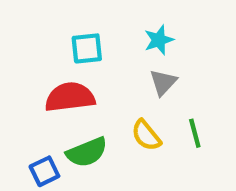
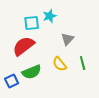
cyan star: (159, 40) -> (50, 16), moved
red semicircle: (70, 97) -> (24, 46), turned -30

